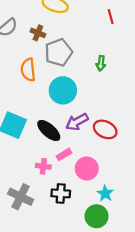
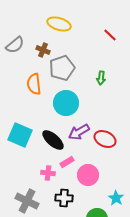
red line: (111, 17) -> (110, 35), turned -32
cyan star: (105, 193) -> (116, 198), moved

